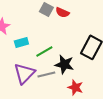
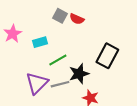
cyan rectangle: (21, 42) -> (40, 42), moved
black star: (64, 64) -> (79, 74), turned -30

